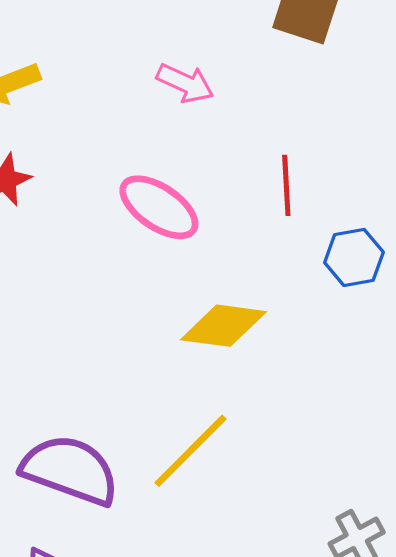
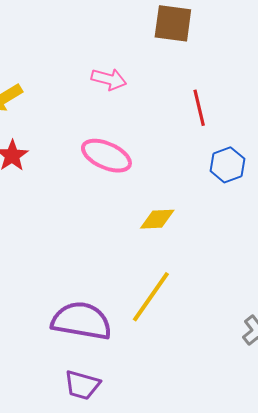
red line: (286, 185) -> (199, 108), moved
yellow diamond: (223, 326) -> (157, 219), size x0.7

